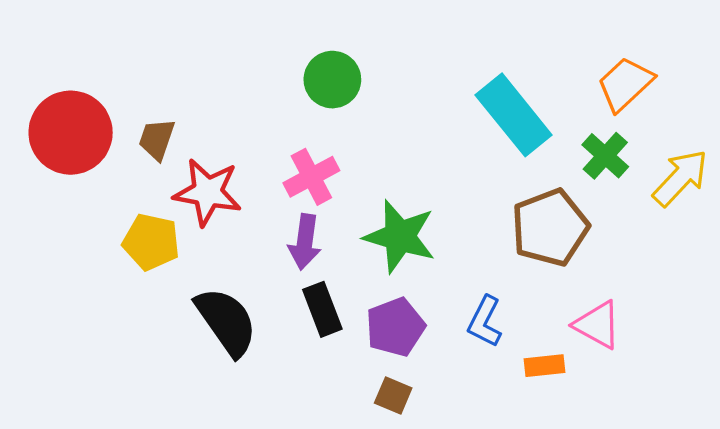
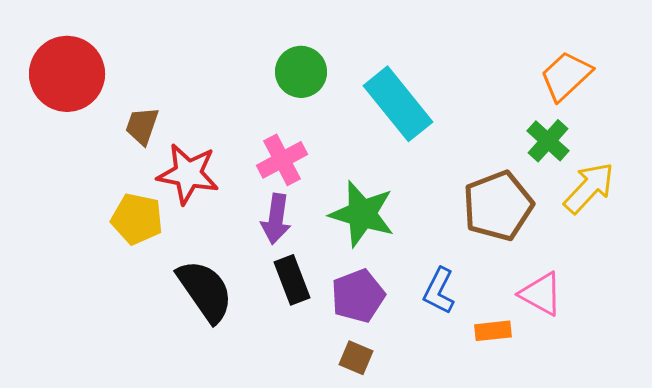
cyan rectangle: (514, 115) -> (398, 104), moved
red circle: (71, 133) -> (67, 74), moved
yellow arrow: (680, 178) -> (589, 188), moved

